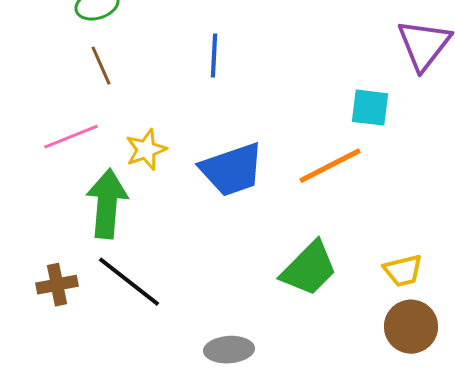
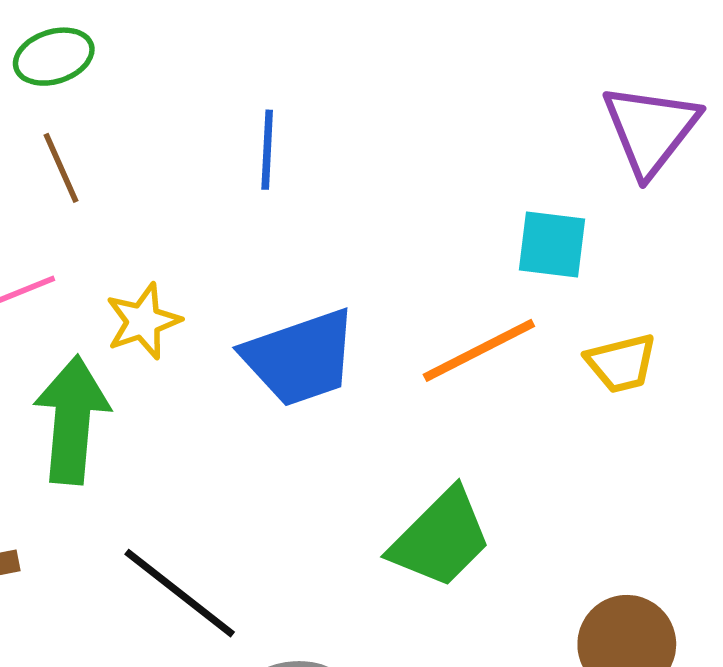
yellow trapezoid: (403, 271) -> (621, 363), moved
black line: (129, 282) -> (180, 593), moved

